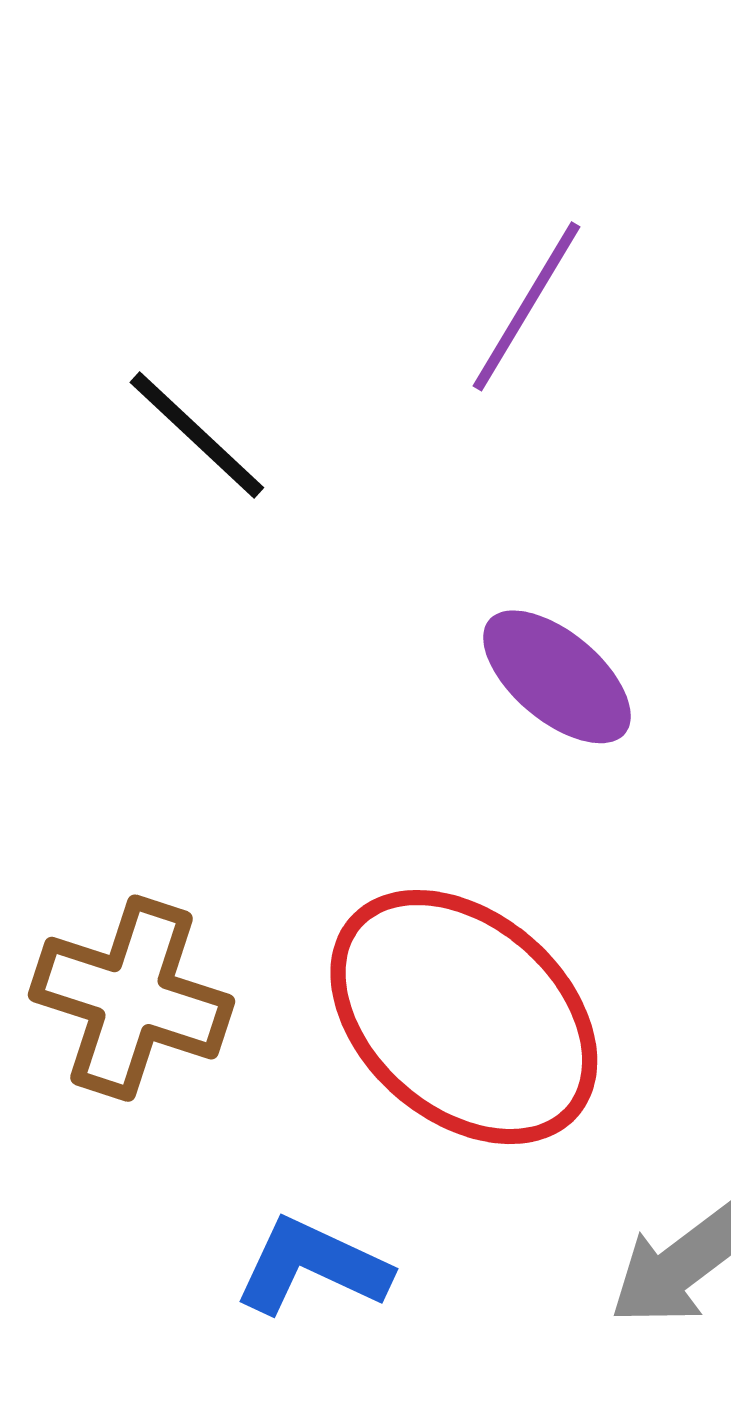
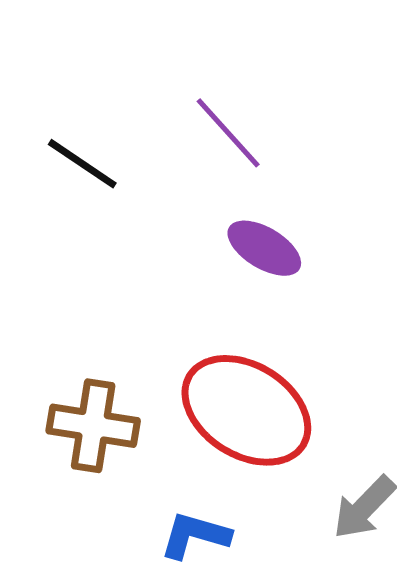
purple line: (527, 306) -> (228, 133), moved, turned -64

